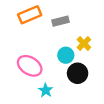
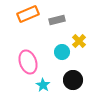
pink ellipse: (30, 66) -> (28, 62), turned 40
black circle: (78, 73) -> (73, 80), moved

